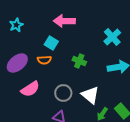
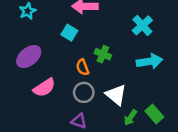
orange semicircle: (44, 60) -> (83, 67), moved, turned 72

